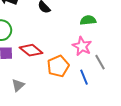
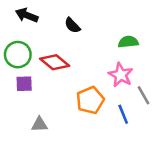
red diamond: (31, 50) -> (55, 62), moved
gray triangle: (18, 85) -> (39, 124), turned 40

